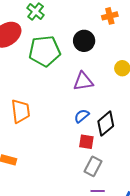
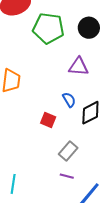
blue semicircle: (82, 116) -> (69, 100), turned 84
red square: (86, 142) -> (48, 120), moved

